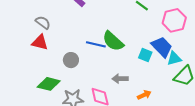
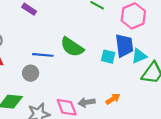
blue line: (96, 44) -> (43, 55), moved
blue trapezoid: (162, 47) -> (124, 46), turned 45
gray arrow: (120, 79) -> (87, 102), moved

